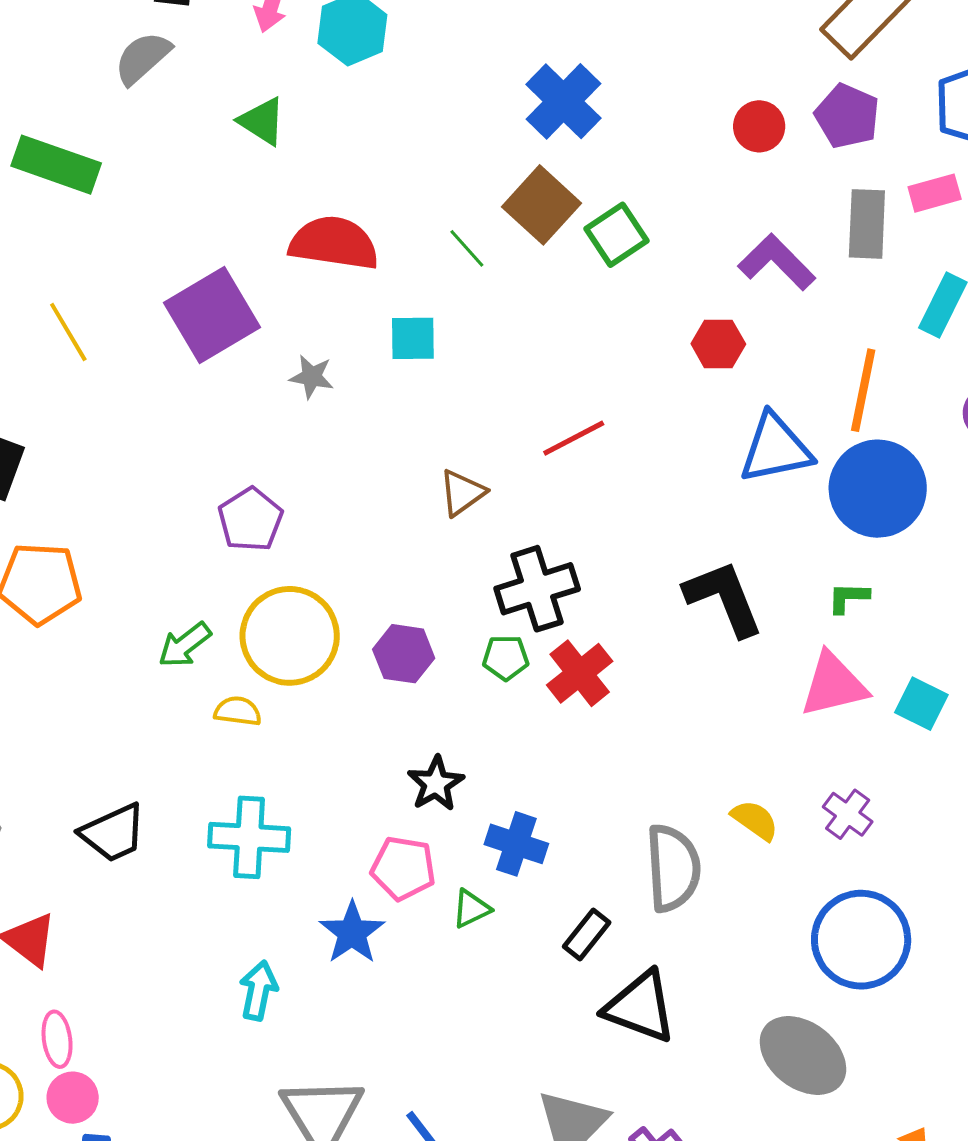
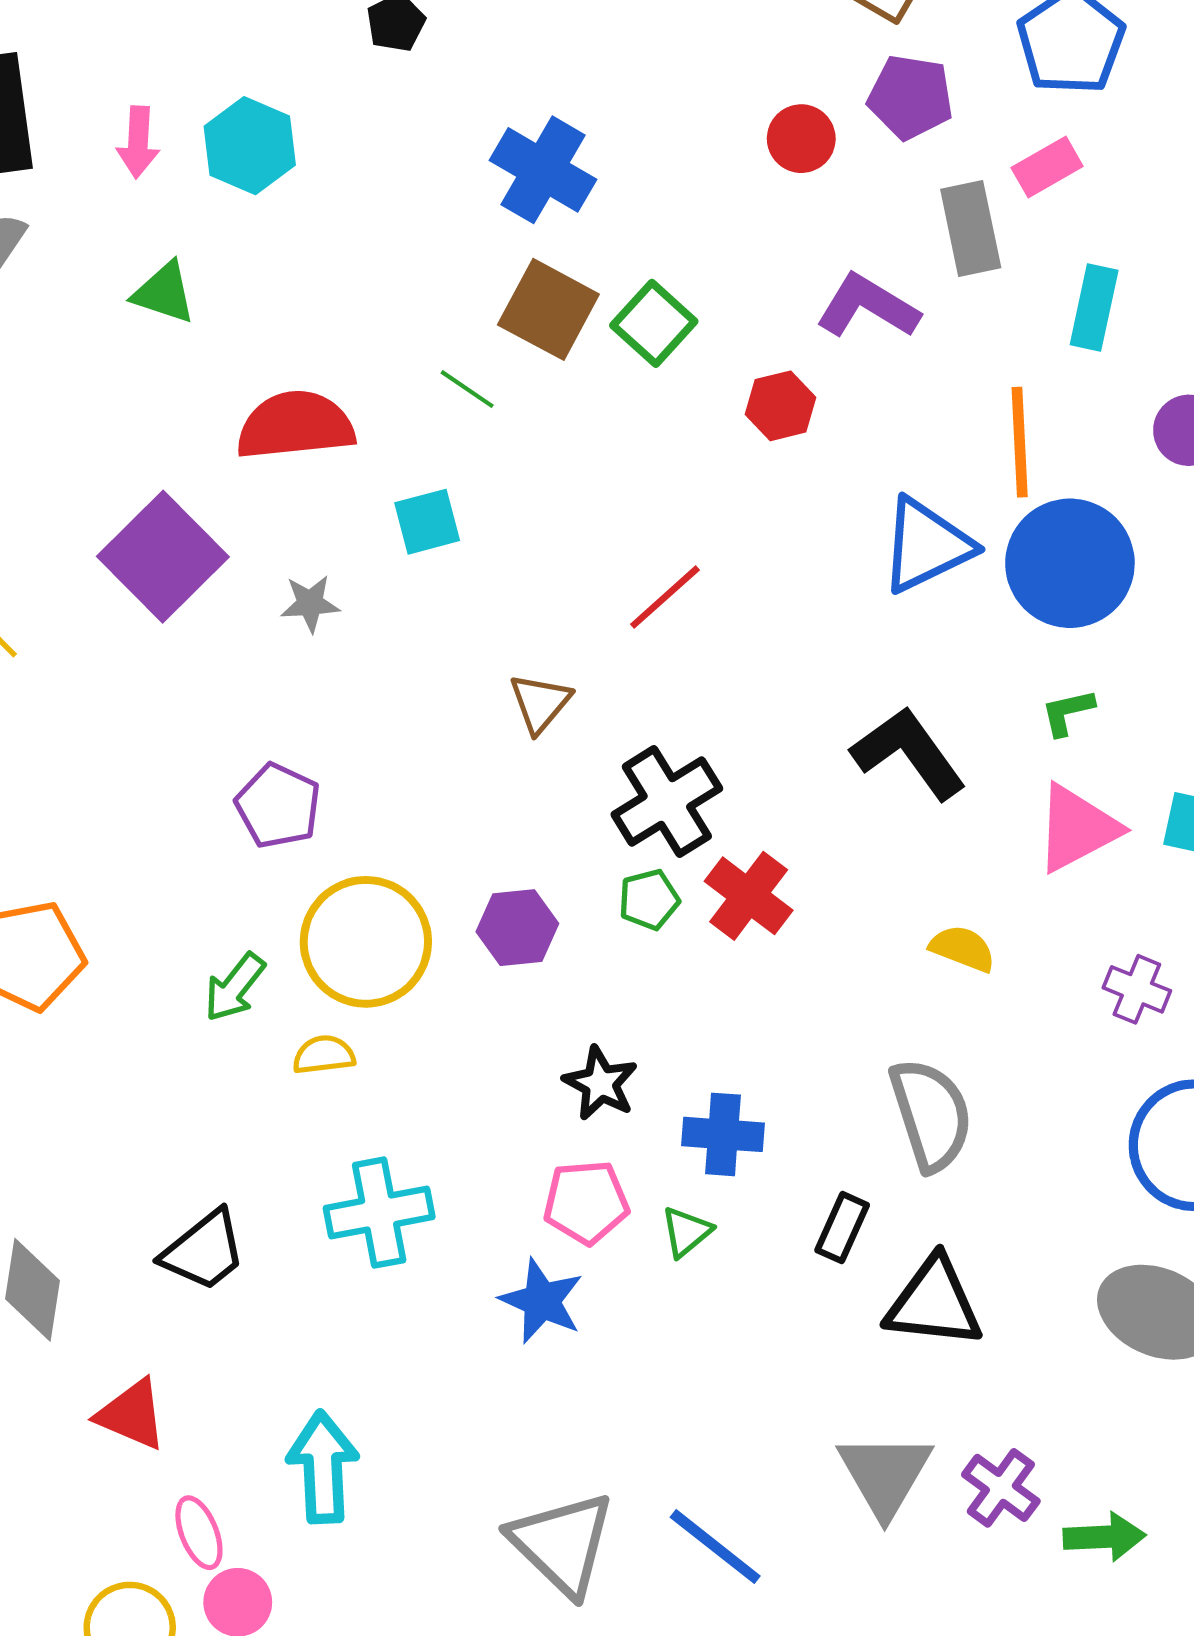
red hexagon: (718, 344) -> (780, 406), moved
yellow semicircle: (755, 820) -> (963, 948), moved
cyan arrow: (258, 991) -> (323, 1467), moved, size x1.4

